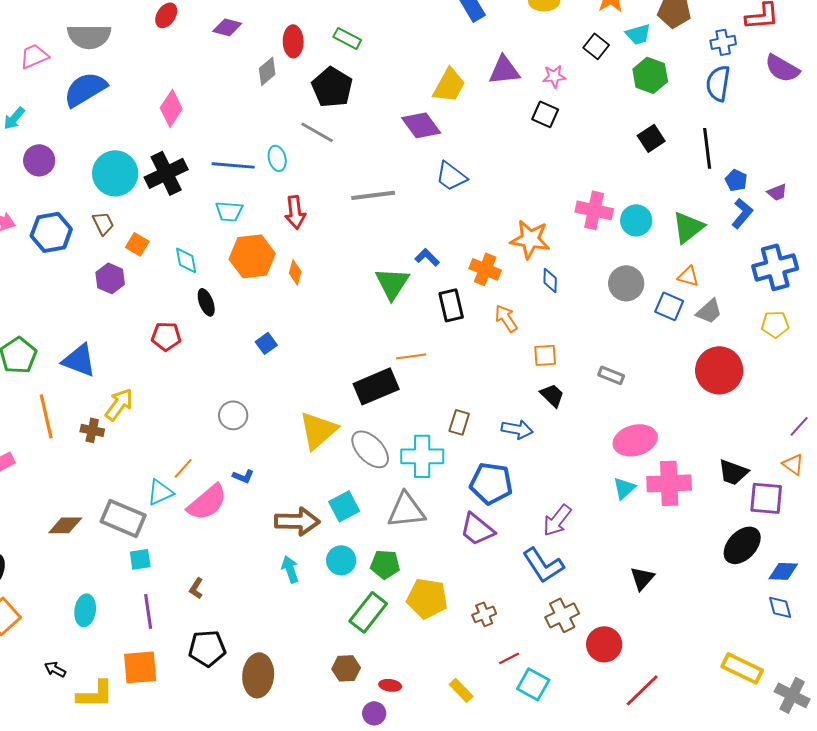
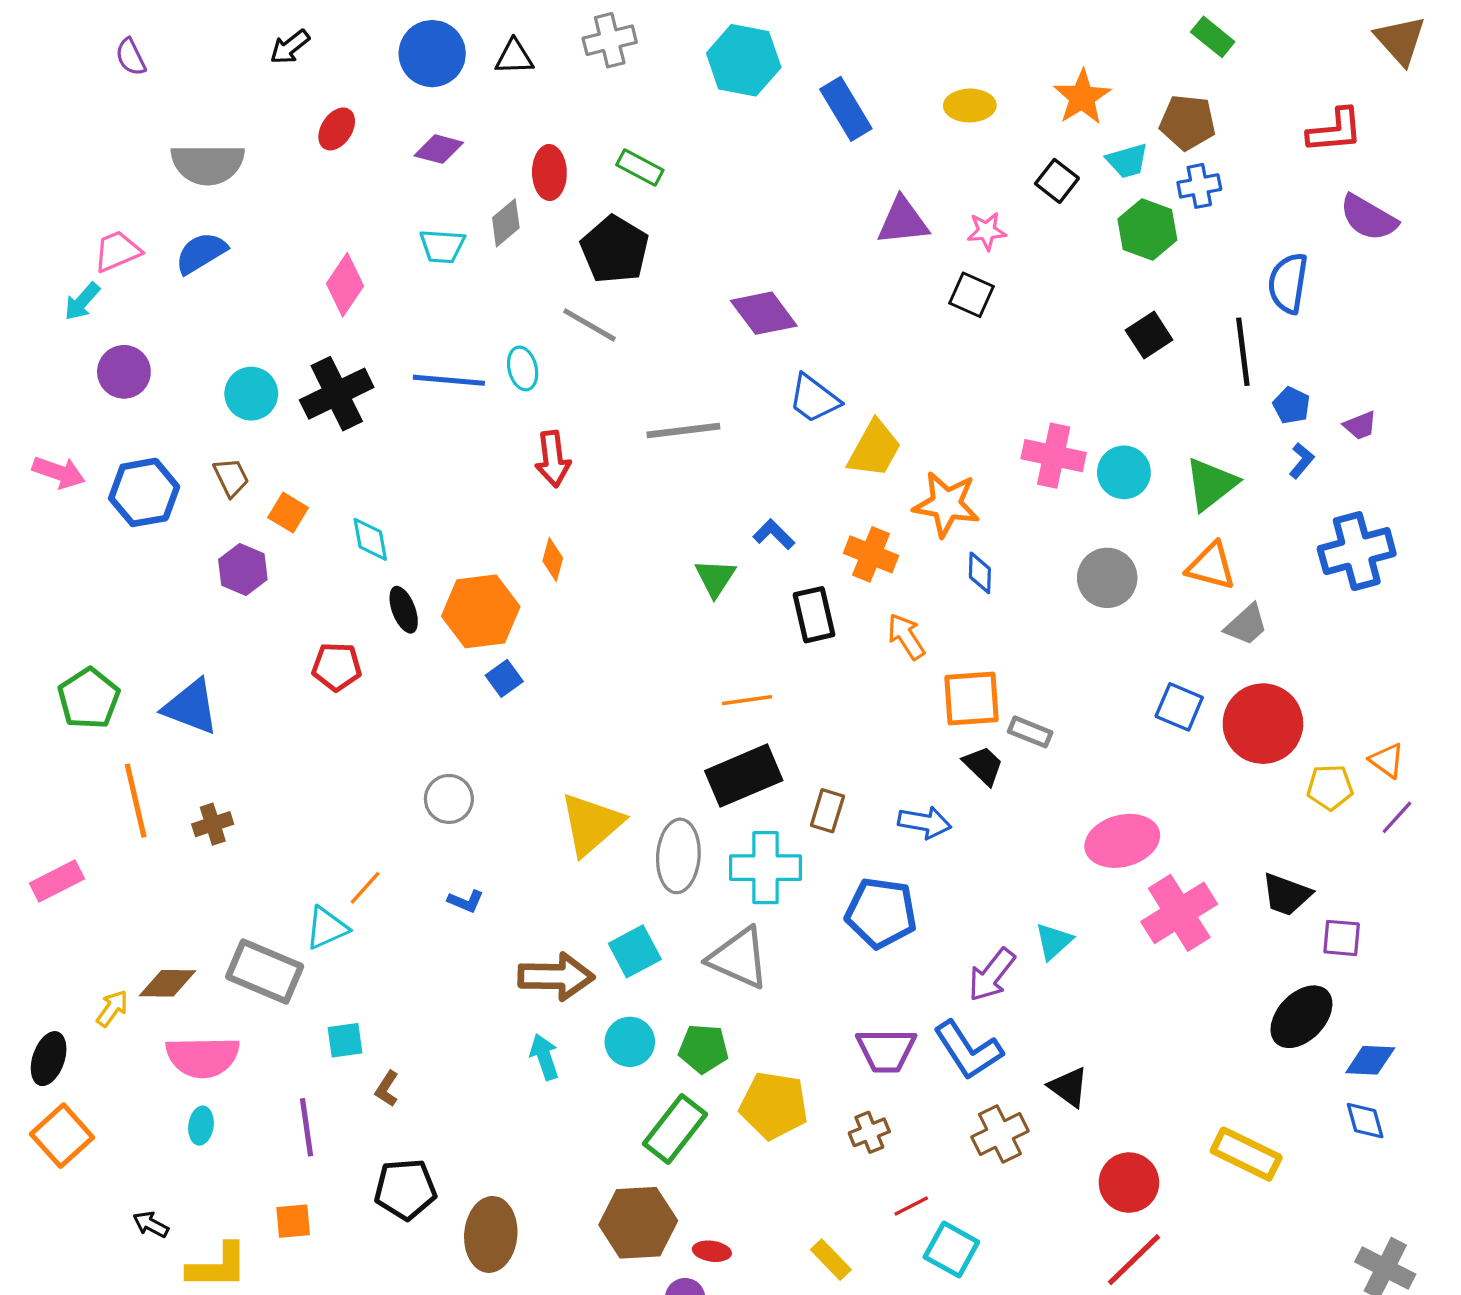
blue cross: (723, 42) -> (1199, 186), moved
pink trapezoid: (34, 56) -> (117, 251), moved
blue semicircle: (718, 83) -> (1288, 283), moved
yellow trapezoid: (449, 85) -> (874, 449), moved
blue semicircle: (85, 89) -> (201, 253), size x0.7
cyan circle: (115, 173) -> (251, 394), size x0.7
cyan trapezoid: (229, 211) -> (442, 246), moved
blue L-shape: (742, 213) -> (1301, 461), size x0.7
orange hexagon: (252, 256) -> (481, 611), moved
orange triangle: (688, 276) -> (1211, 566), size x1.4
green triangle: (392, 283) -> (715, 578), size x0.7
blue square: (669, 306) -> (1179, 707), moved
yellow pentagon: (775, 324) -> (1330, 787), moved
orange square: (545, 355) -> (971, 698), size x1.5
gray rectangle: (611, 375) -> (1030, 732), moved
black rectangle: (376, 386) -> (744, 776), moved
yellow arrow: (119, 404) -> (112, 1008), moved, size x0.7
brown cross: (92, 430) -> (213, 824), turned -30
gray ellipse: (370, 449) -> (678, 856), turned 48
orange triangle: (793, 464) -> (1387, 760), moved
pink cross: (669, 483) -> (1179, 913), turned -30
cyan triangle: (624, 488) -> (1054, 941), moved
purple square: (766, 498) -> (1342, 938), size x0.7
pink semicircle: (207, 502) -> (203, 1057), moved, turned 39
gray triangle: (406, 510) -> (739, 958), turned 30
purple trapezoid: (477, 529) -> (886, 1050), moved, turned -39
cyan square: (140, 559) -> (345, 1040), moved
black triangle: (642, 578) -> (1069, 1087), moved, turned -36
cyan ellipse: (85, 610) -> (201, 1126), size x0.7
red circle: (604, 644) -> (1129, 1183), moved
orange square: (140, 667) -> (293, 1221), size x0.6
brown hexagon: (346, 668) -> (638, 1223), size x1.6
yellow rectangle: (742, 668) -> (1246, 1154), moved

